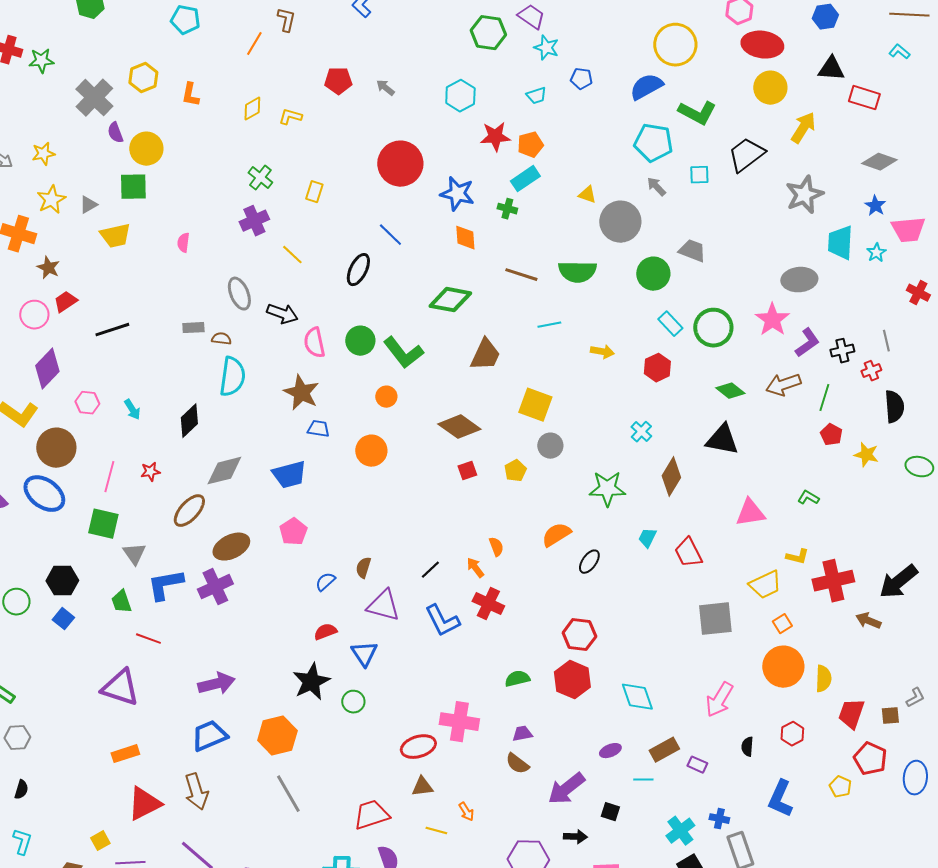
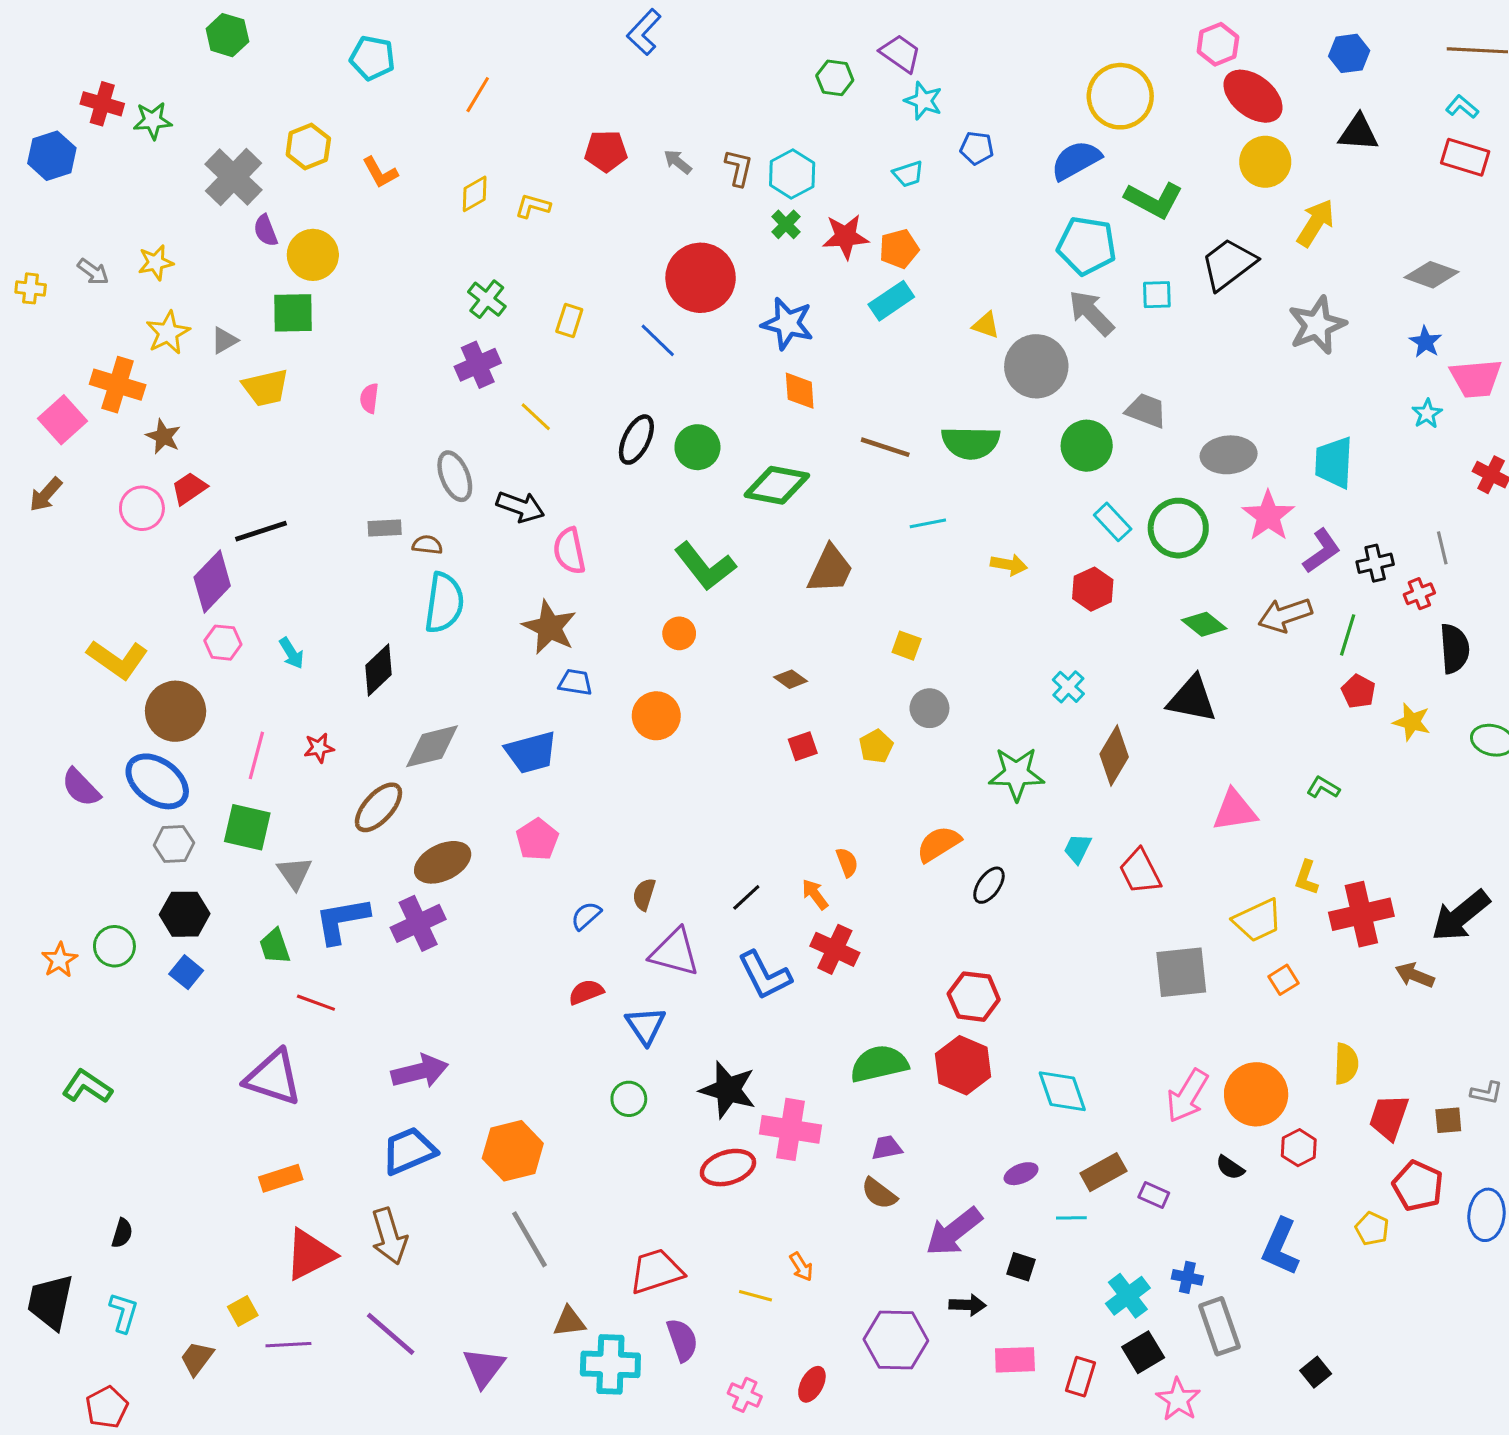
brown L-shape: (286, 20) -> (739, 168), moved
green hexagon: (488, 33) -> (835, 78), size x0.7
red ellipse: (762, 45) -> (1253, 96), turned 30
orange L-shape: (190, 95) -> (380, 172), turned -40
red rectangle: (864, 98) -> (1465, 157), moved
gray arrow: (656, 187) -> (1091, 313), size x1.6
green cross: (507, 209) -> (786, 224), moved, turned 30
blue line: (390, 235) -> (658, 340), moved
cyan trapezoid: (840, 243) -> (1334, 462), moved
gray ellipse: (799, 280) -> (1229, 455), moved
green circle: (360, 341) -> (697, 447), moved
purple diamond: (47, 369) -> (212, 581), moved
yellow square: (535, 405) -> (907, 646), size x0.6
brown diamond: (459, 427) -> (791, 679), size x0.5
yellow L-shape: (797, 557) -> (1306, 878), turned 95
orange circle: (783, 667) -> (1256, 1094), moved
green semicircle: (517, 679) -> (879, 1064), size x1.5
black star: (311, 682) -> (728, 1090), moved, turned -30
gray L-shape: (915, 698) -> (1487, 1093), turned 40
gray hexagon: (17, 738) -> (174, 844), moved
black semicircle: (747, 747) -> (1230, 1168), turned -60
brown triangle: (422, 787) -> (569, 1322), moved

